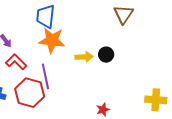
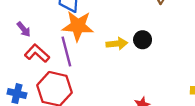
purple line: (45, 76) -> (66, 51), moved

